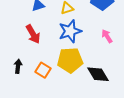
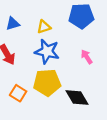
blue star: (70, 31) -> (47, 51), turned 30

